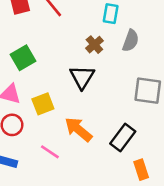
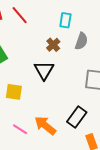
yellow square: (43, 104) -> (14, 92), turned 30
orange arrow: (78, 129) -> (45, 125), moved

